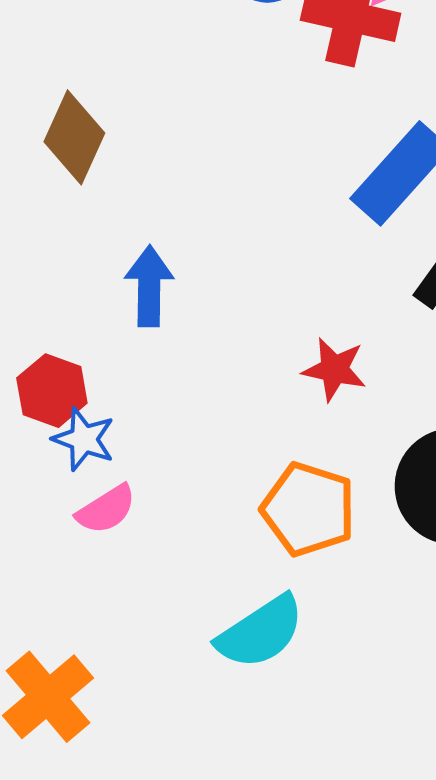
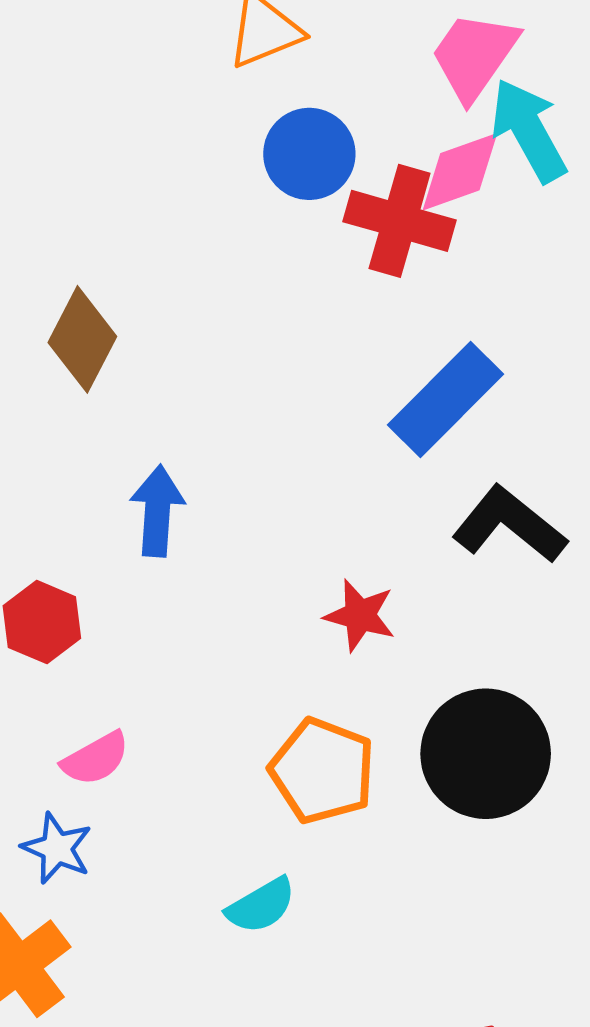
blue star: (84, 439) -> (57, 848), moved
cyan semicircle: (260, 632) -> (261, 906), size x0.7

